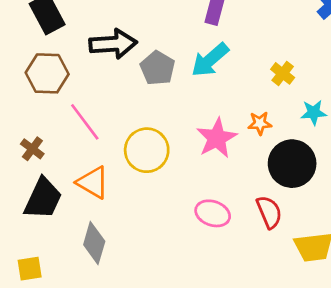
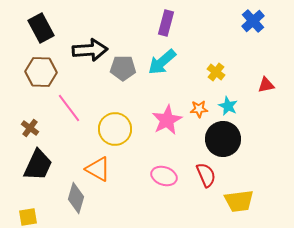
gray pentagon: (157, 68) -> (123, 68), turned -30
cyan star: (314, 112) -> (228, 106), moved, turned 30
orange triangle: (93, 182) -> (98, 169), moved

